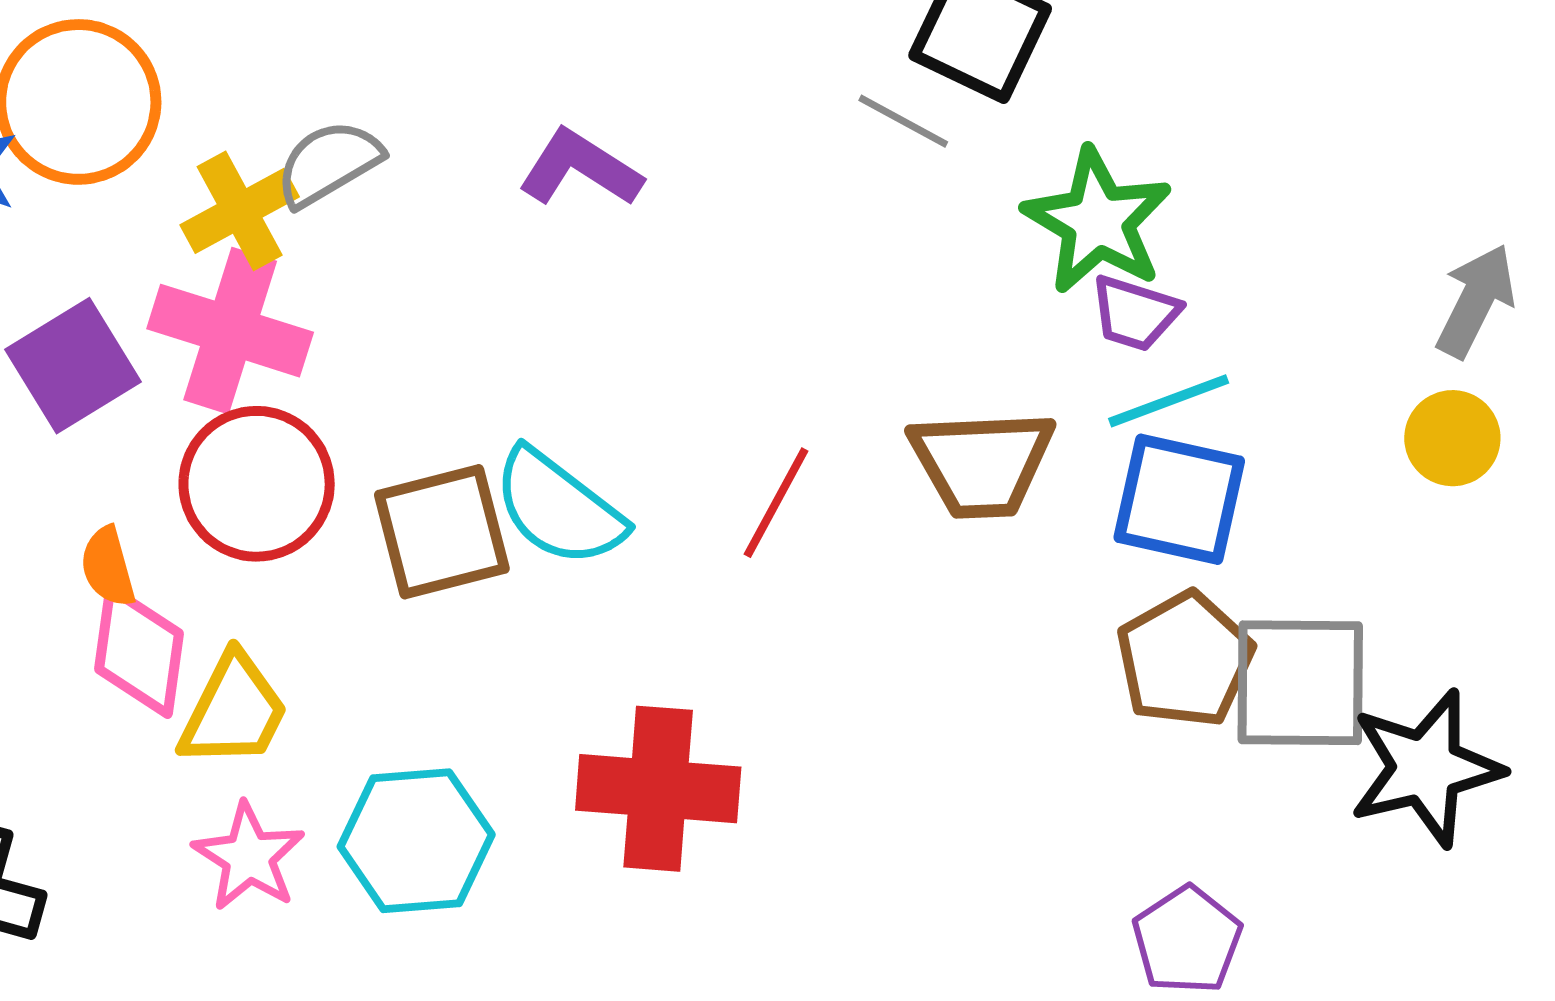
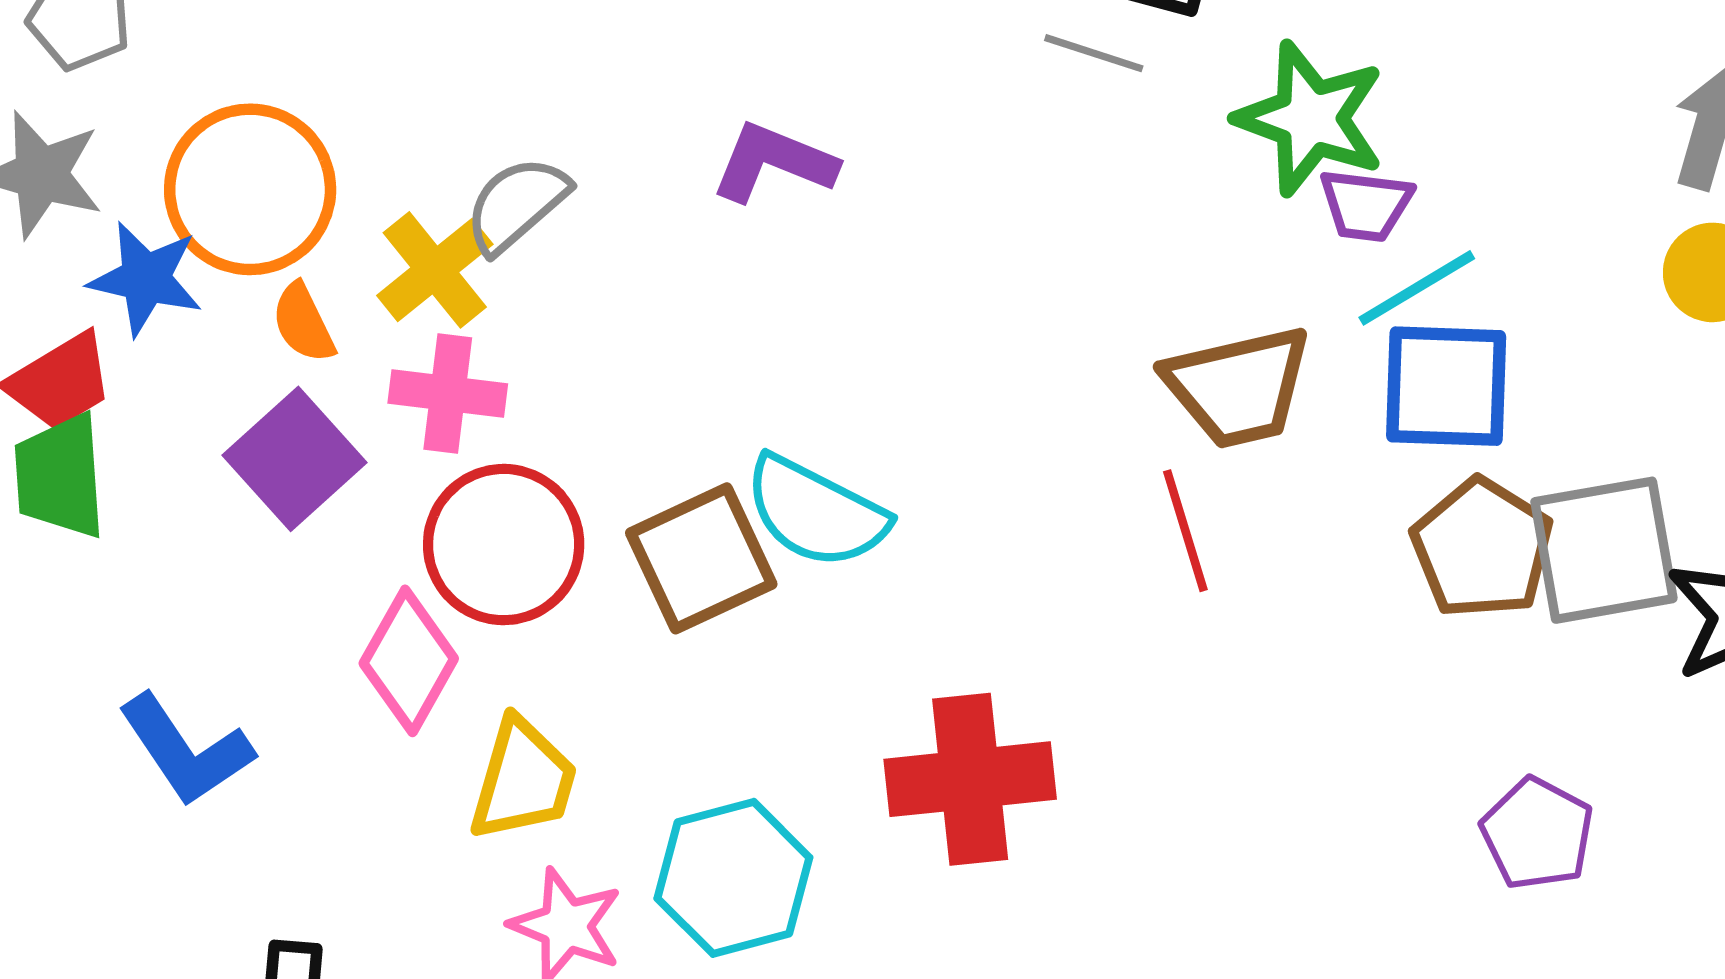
pink cross: (230, 331) -> (448, 394), size x0.7
red line: (776, 503) -> (1185, 531), moved, turned -35
orange semicircle: (108, 567) -> (303, 323), moved
pink diamond: (139, 651) -> (409, 661), moved, turned 32

